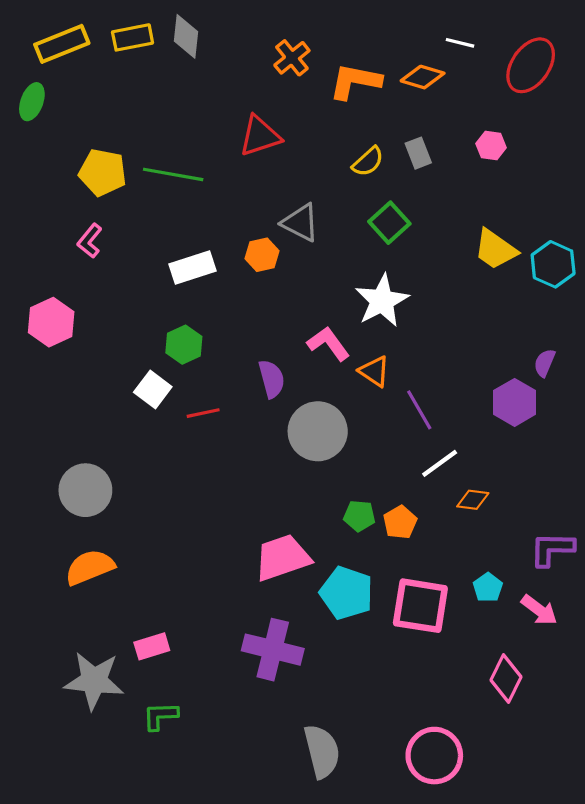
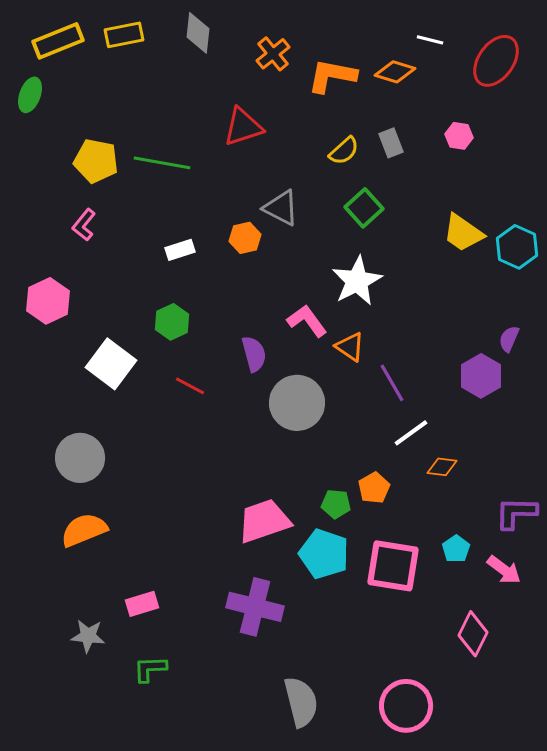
gray diamond: (186, 36) -> (198, 33), moved
white rectangle: (192, 268) -> (180, 250), size x0.7
white square: (153, 390) -> (111, 364), moved, size x1.4
red line: (203, 413) -> (190, 386), turned 40
green pentagon: (359, 516) -> (336, 504), moved
gray star: (94, 681) -> (88, 636), size x0.6

